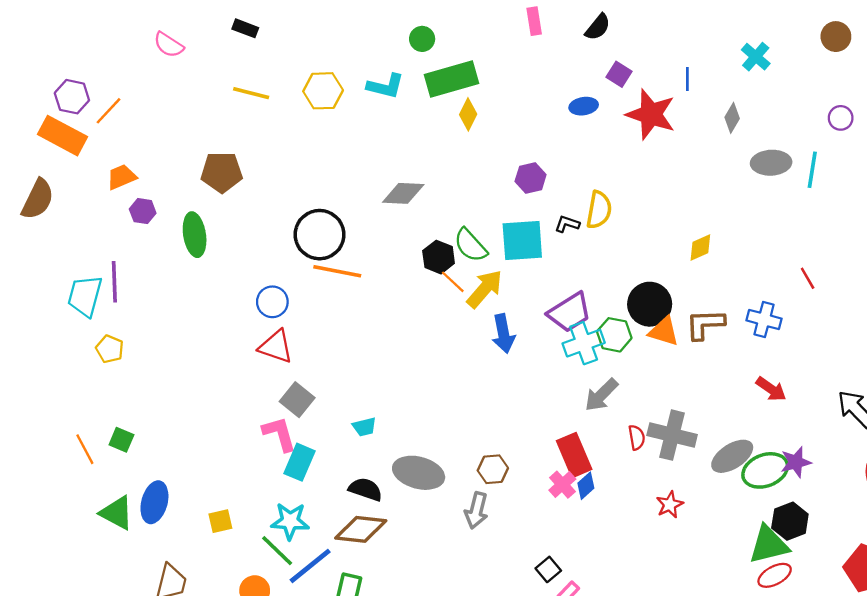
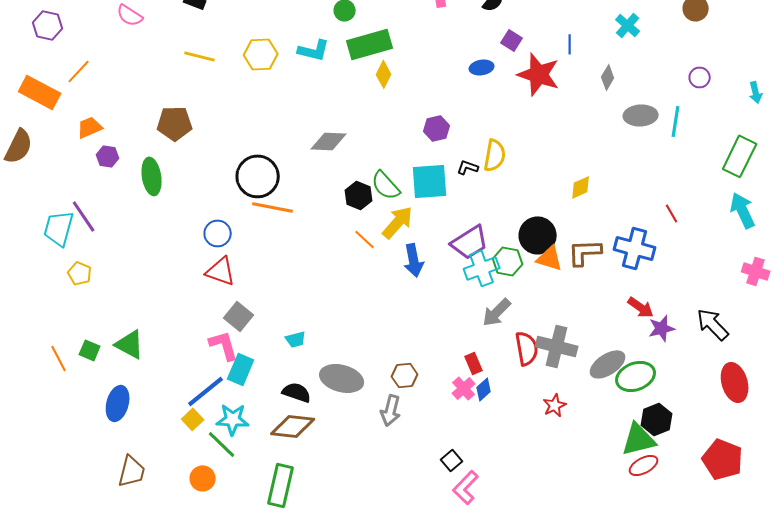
purple hexagon: (72, 97) -> (48, 25), moved
purple line: (114, 282) -> (84, 216), turned -32
orange line: (453, 282) -> (365, 239), moved
blue cross: (764, 320) -> (635, 248), size x1.4
red semicircle: (637, 437) -> (527, 348), size x1.6
red rectangle: (574, 455) -> (474, 363), size x0.6
purple star: (796, 462) -> (662, 328), moved
green triangle: (117, 513) -> (130, 344), moved
yellow square: (220, 521) -> (193, 419), moved, turned -30
blue line: (310, 566) -> (206, 391), moved

